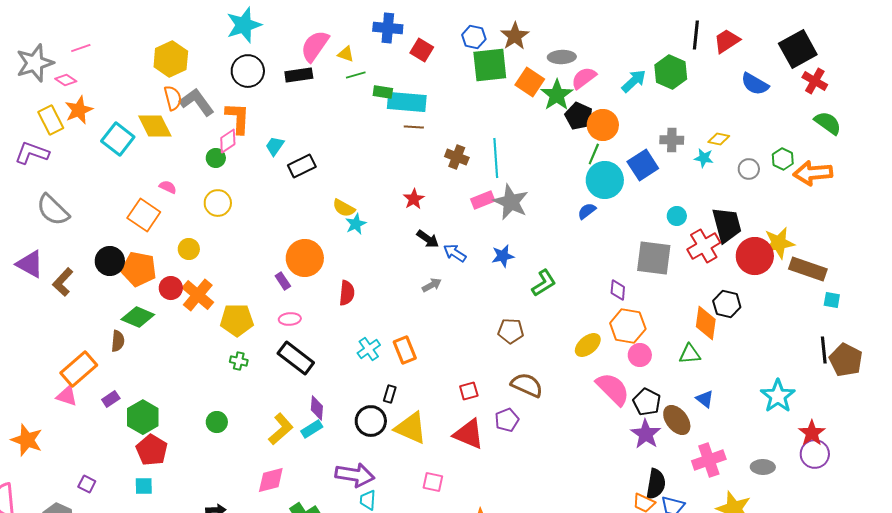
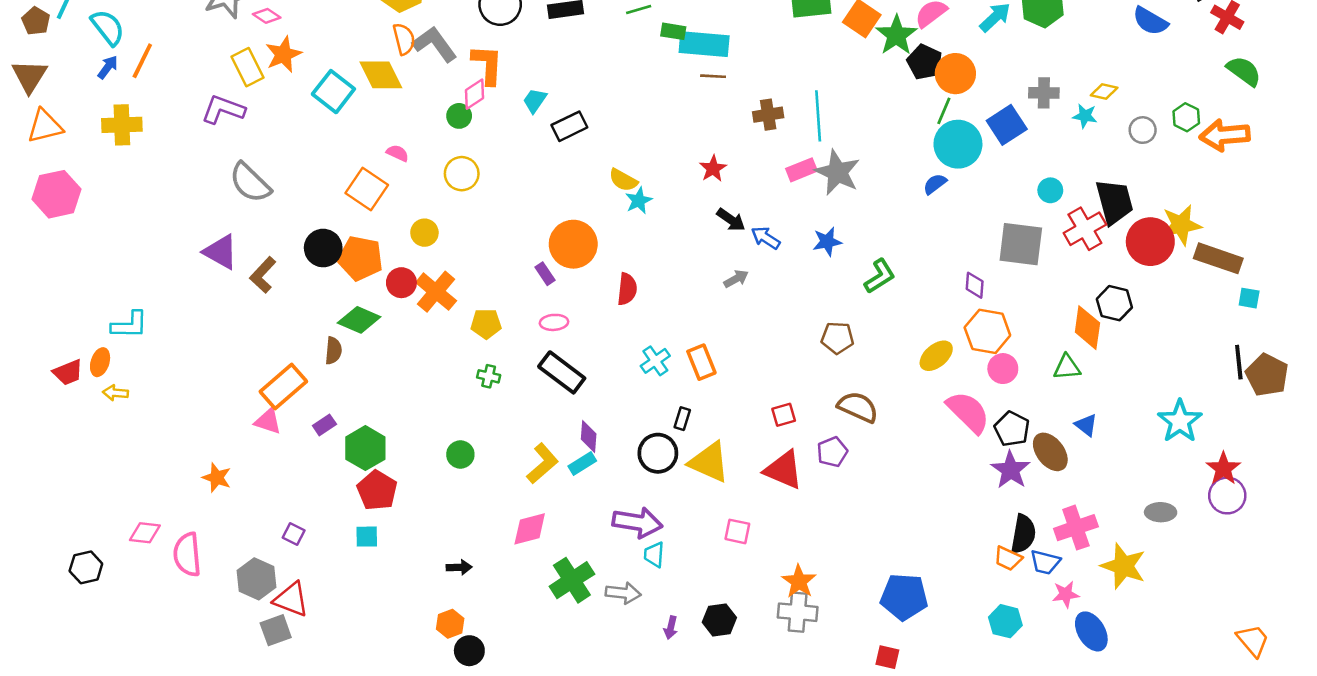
brown cross: (457, 157) -> (768, 115), turned -30
yellow pentagon: (237, 320) -> (486, 324), size x0.7
orange star: (27, 440) -> (217, 478), size x0.7
pink cross: (709, 460) -> (1076, 528), moved

